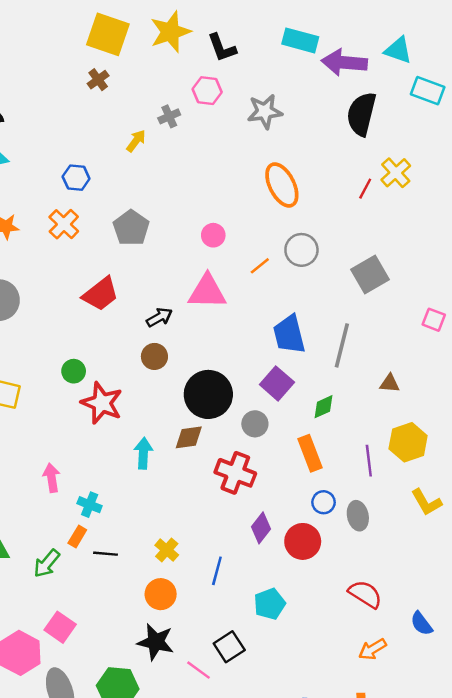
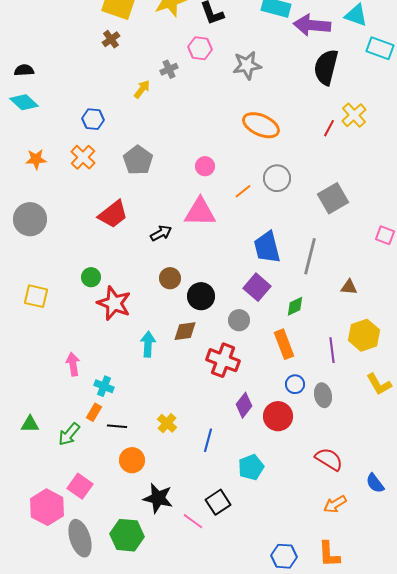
orange ellipse: (282, 185) -> (261, 125), turned -39
brown circle: (154, 356) -> (170, 278), moved
black circle: (208, 394) -> (201, 296), size x0.7
orange circle: (161, 594) -> (132, 460), moved

